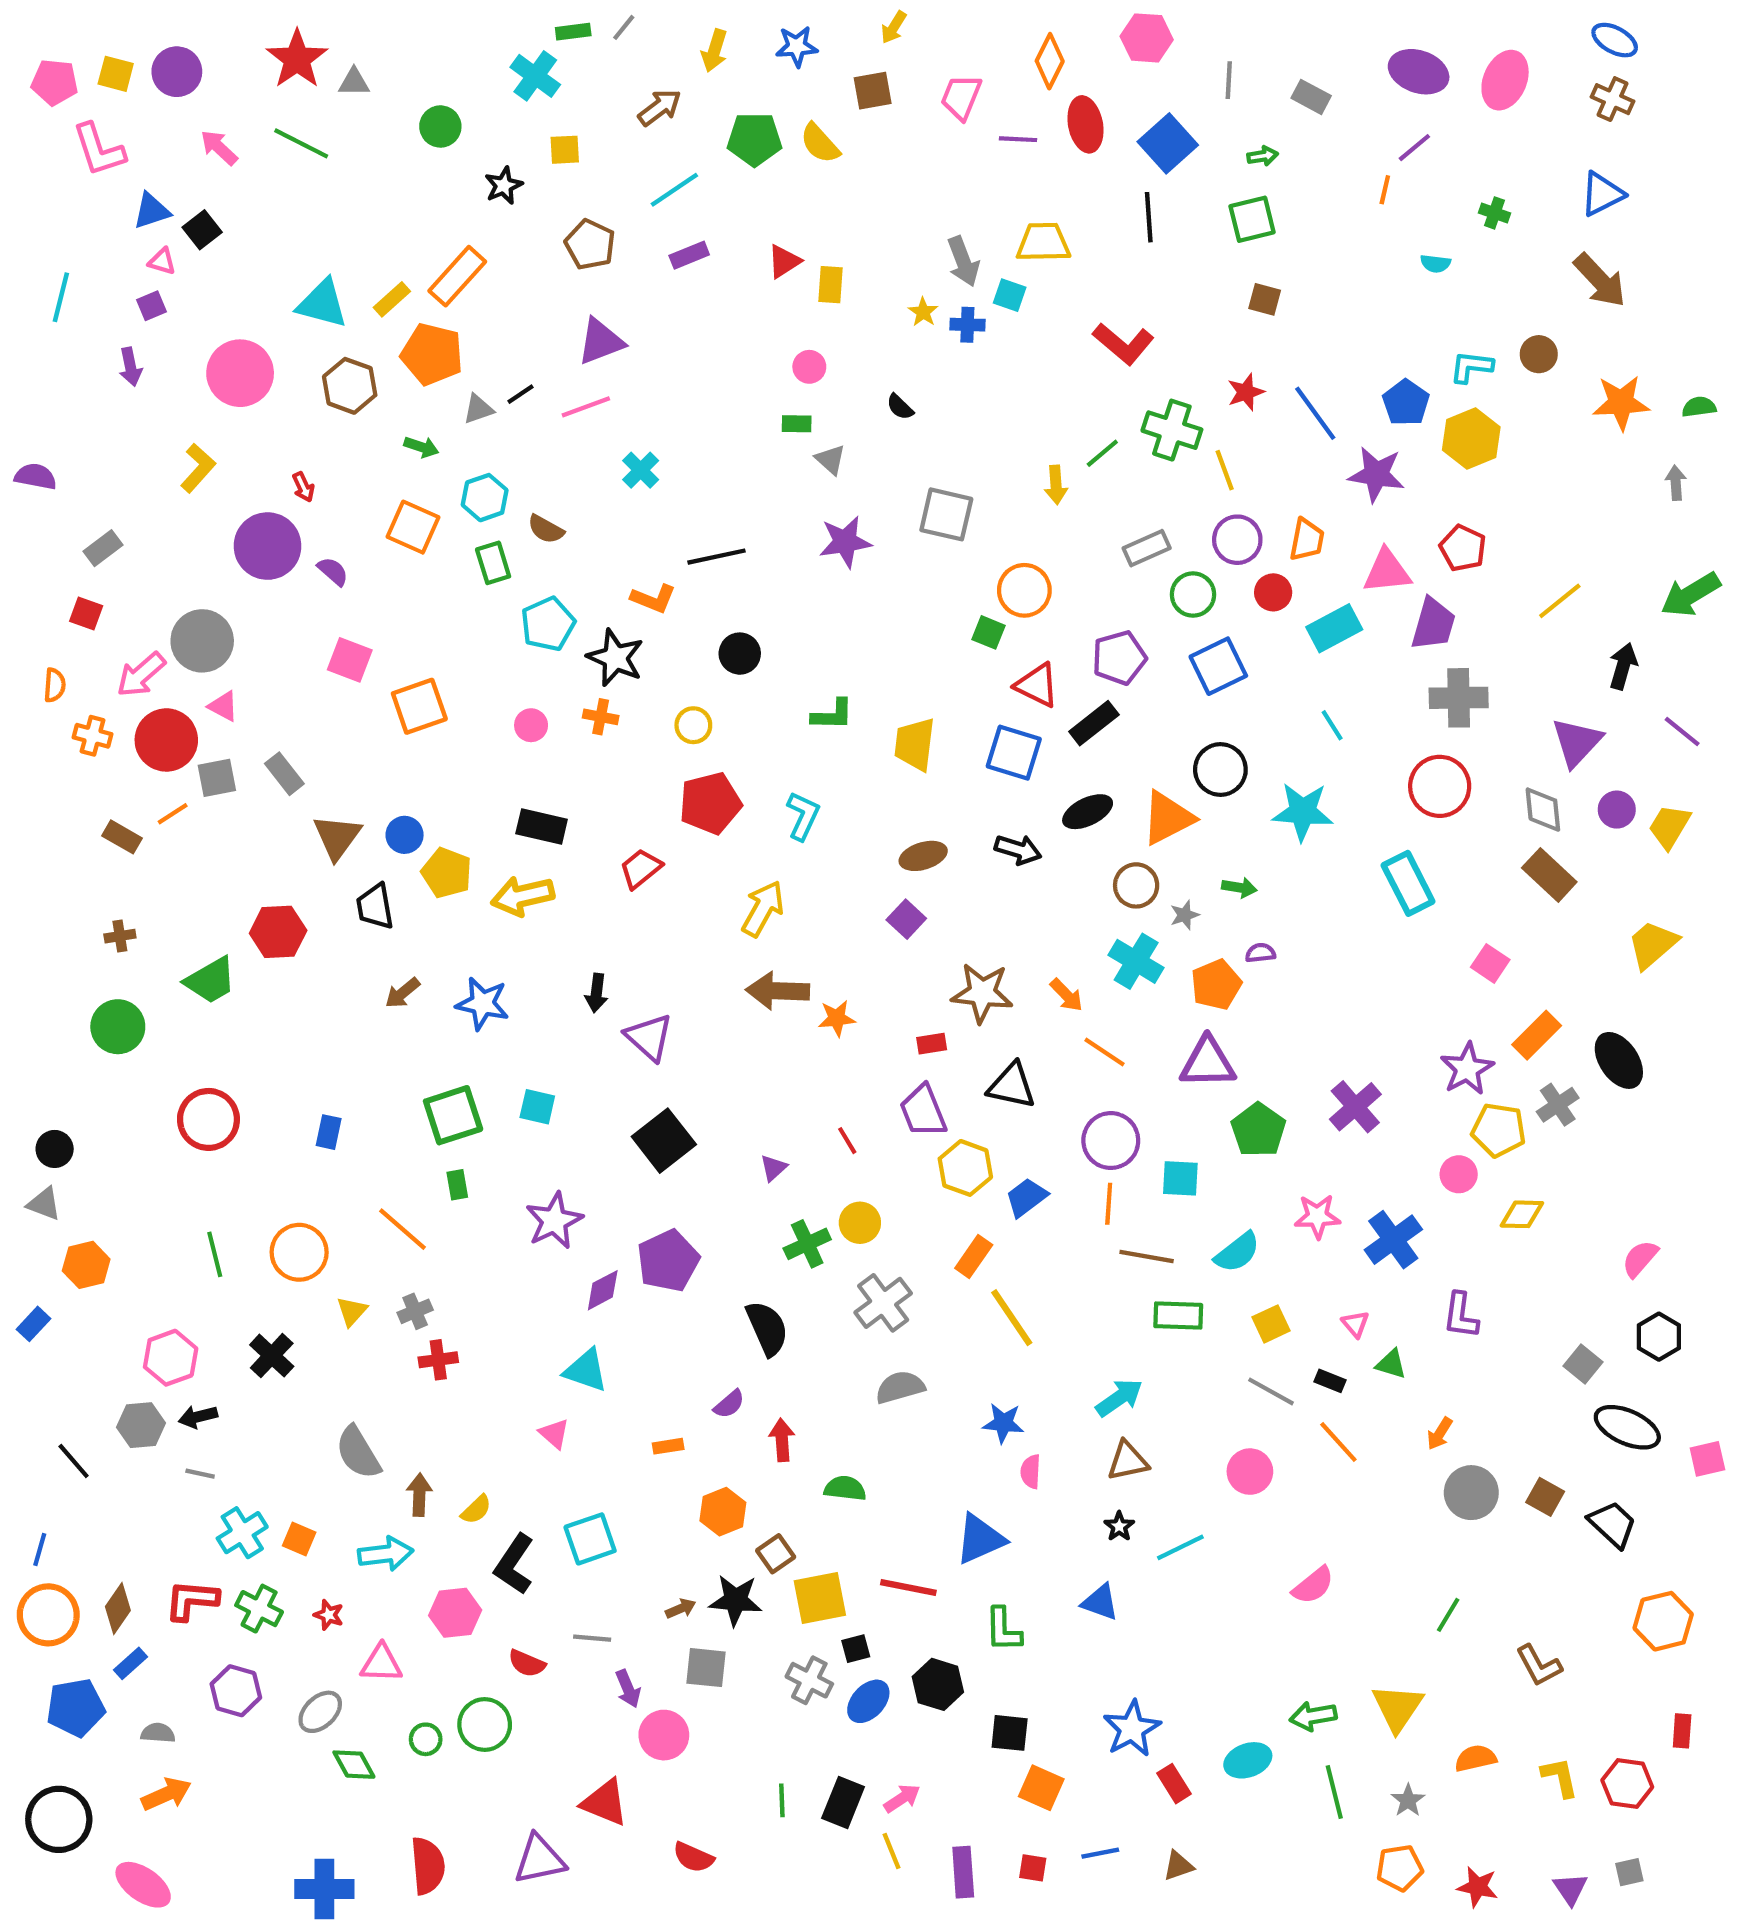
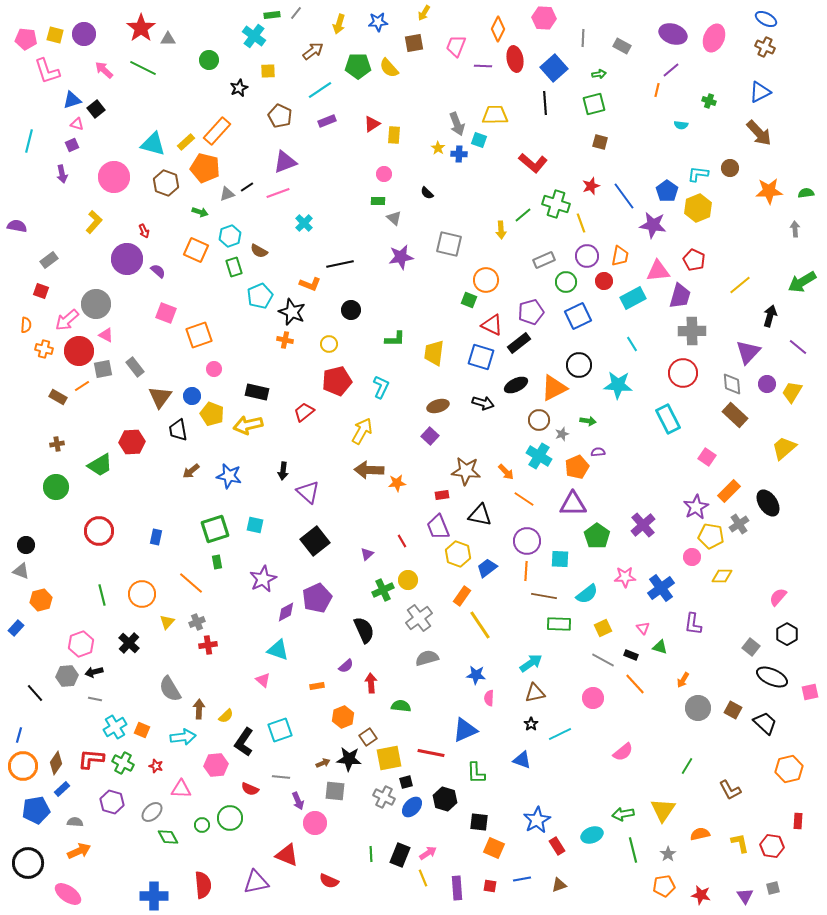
pink circle: (531, 725) -> (214, 369), moved

